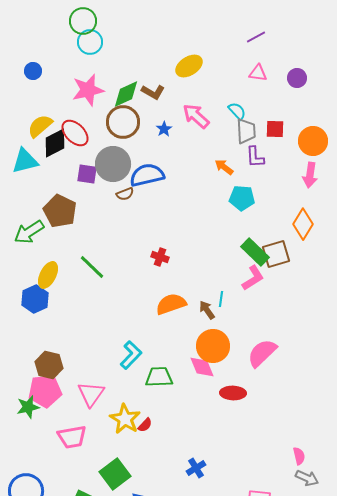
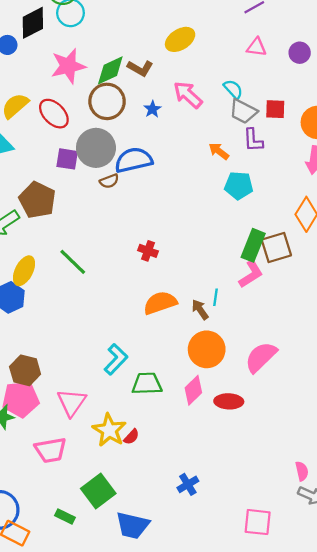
gray trapezoid: (246, 131) -> (243, 111), turned 120
black diamond: (55, 143) -> (33, 23), moved
green rectangle: (255, 252) -> (253, 245), turned 68
pink diamond: (202, 367) -> (193, 390), moved, turned 68

